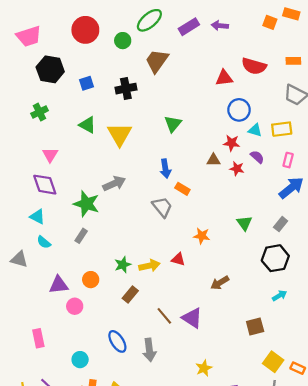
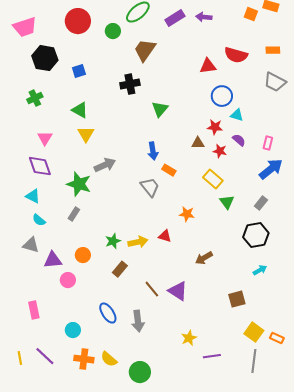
black cross: (126, 89) -> (130, 84), moved
yellow rectangle: (282, 129) -> (213, 179), moved, turned 48
yellow triangle: (120, 134) -> (86, 134), moved, size x0.7
gray triangle: (19, 259) -> (31, 245), moved

